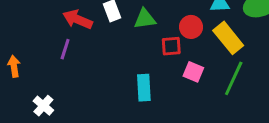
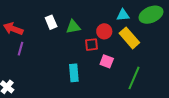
red arrow: (77, 19) -> (13, 29), moved
green line: (234, 78) -> (134, 78), moved

